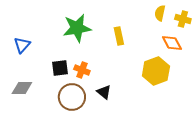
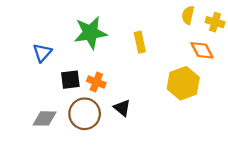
blue triangle: (22, 45) -> (42, 53), moved
gray diamond: (22, 88) -> (45, 118), moved

